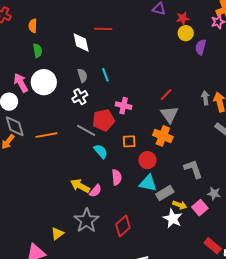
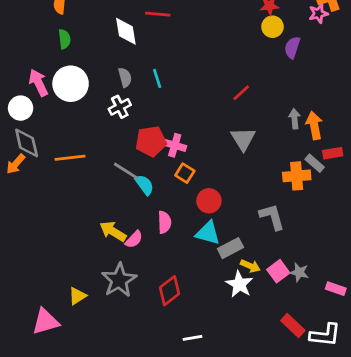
red line: (166, 95) -> (241, 93), moved
pink cross: (124, 106) -> (175, 145), moved
gray line: (86, 130) -> (126, 171), moved
orange cross: (163, 136) -> (297, 176), moved, turned -30
orange square: (129, 141) -> (185, 173), turned 32
gray star: (214, 194) -> (299, 272), moved

